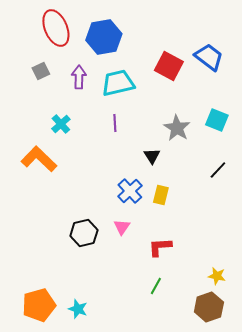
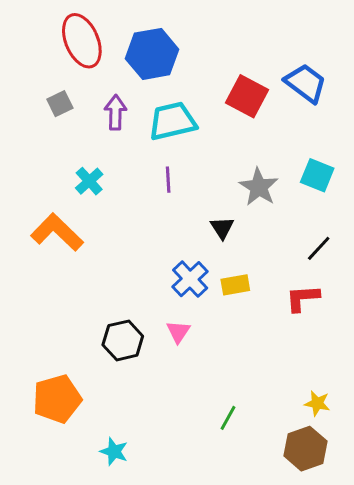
yellow rectangle: (161, 195) -> (235, 285), turned 66
red L-shape: (160, 247) -> (303, 298), moved
orange pentagon: (39, 305) -> (57, 399), moved

